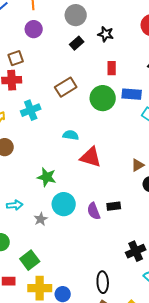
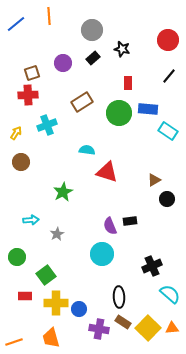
purple circle: (34, 29) -> (63, 63), moved
green star: (47, 177) -> (63, 192), turned 30
cyan circle: (64, 204) -> (102, 254), moved

